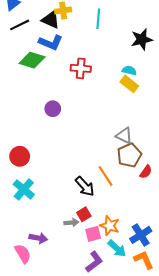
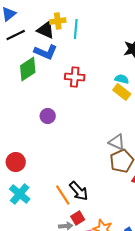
cyan line: (98, 19) -> (76, 29), moved
green diamond: (32, 60) -> (28, 69), turned -50
orange line: (106, 176) -> (63, 195), moved

